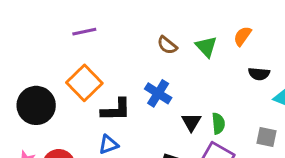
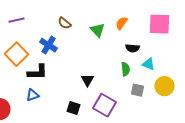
brown semicircle: (167, 45) -> (64, 23), moved
blue cross: (158, 93) -> (48, 45), moved
green semicircle: (218, 123) -> (126, 69), moved

